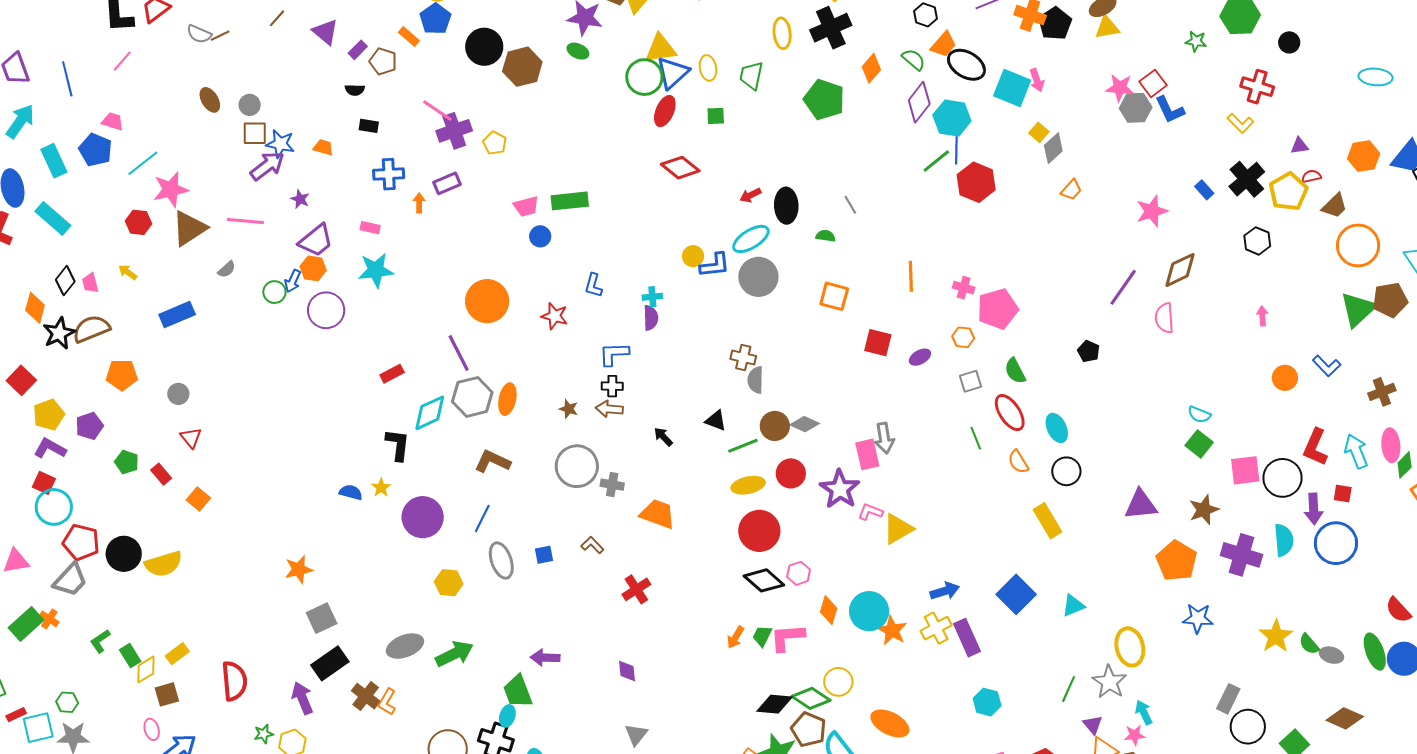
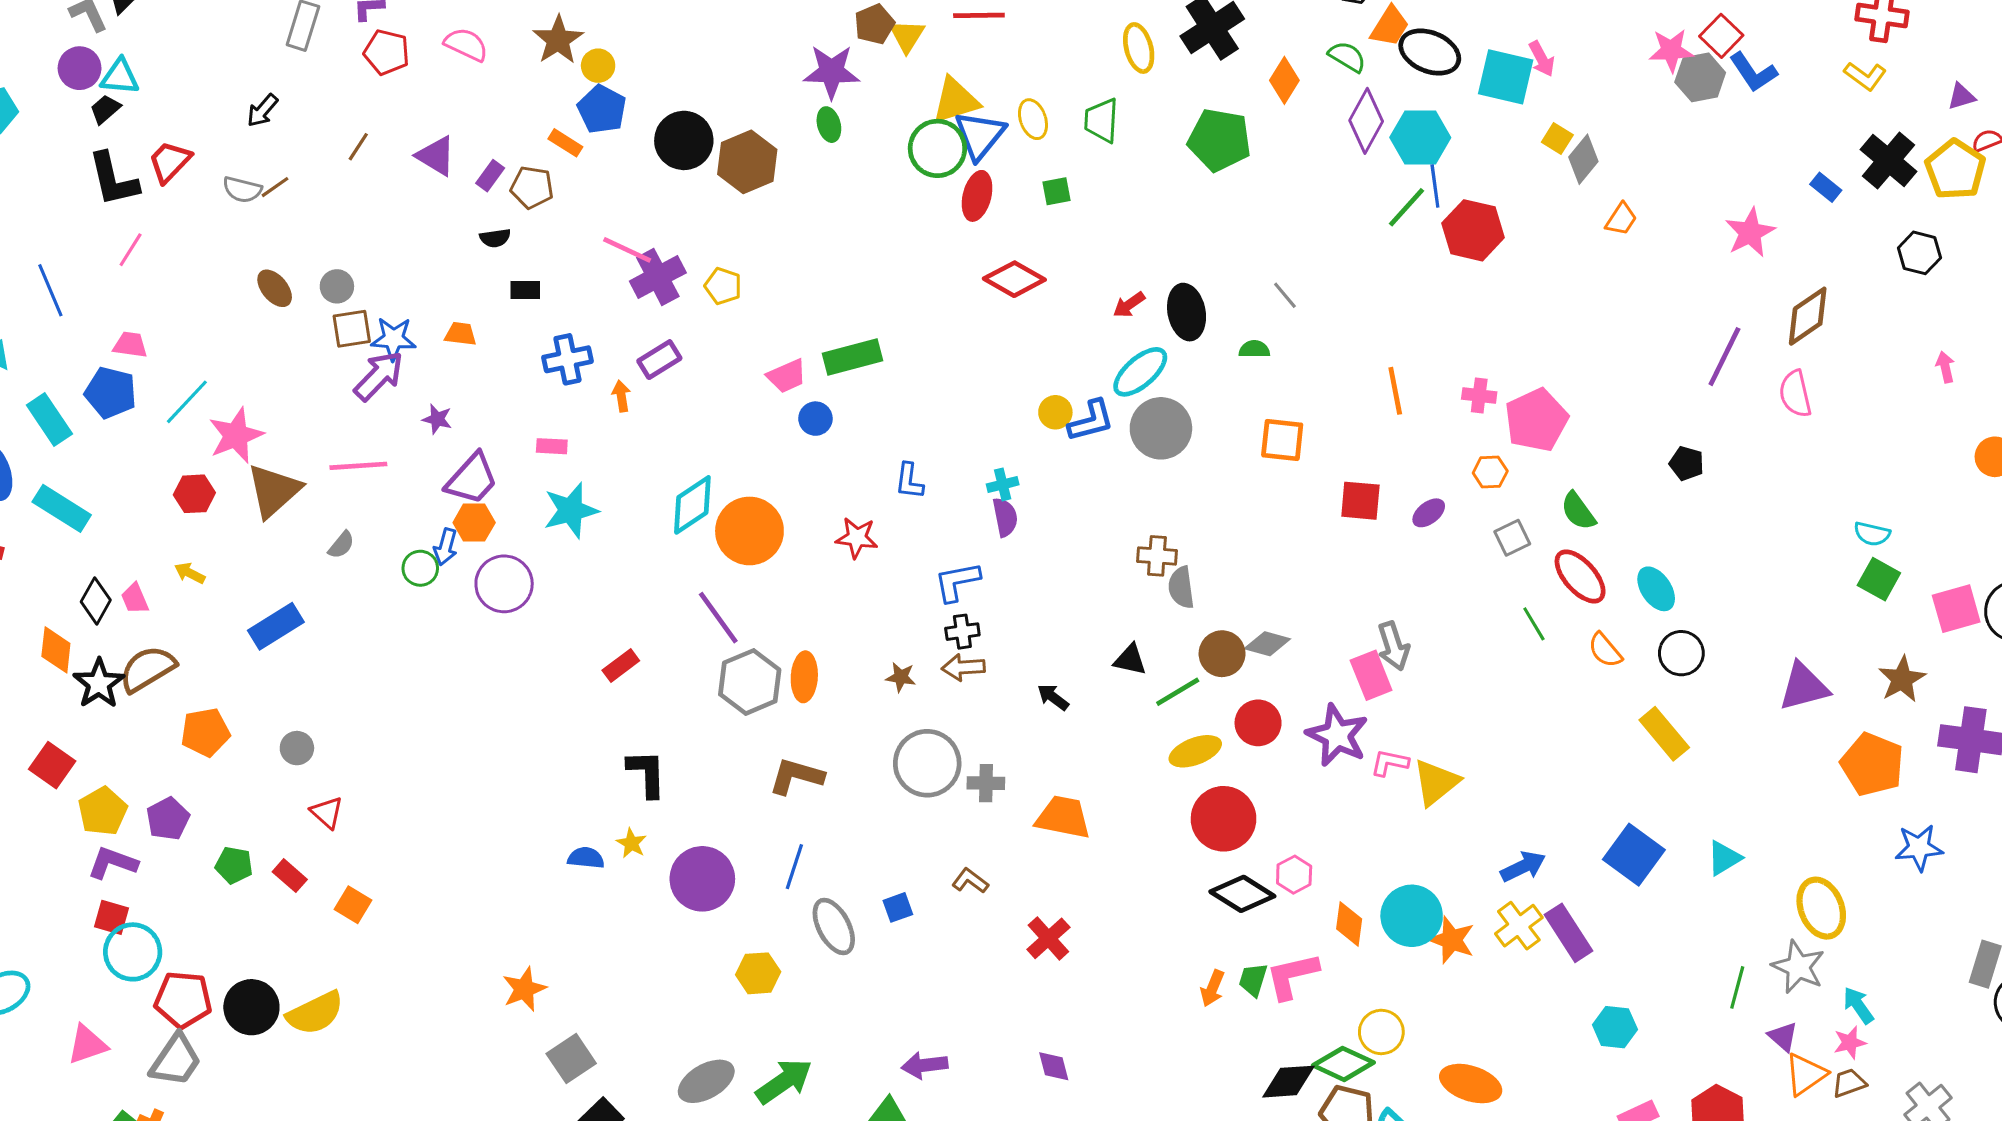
green ellipse: (578, 51) -> (829, 125), turned 60
cyan diamond: (430, 413) -> (692, 505), moved

